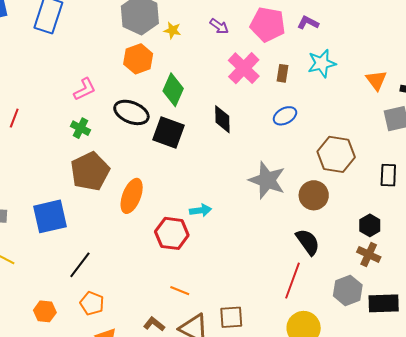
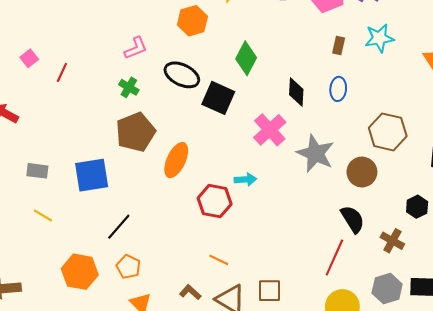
pink cross: (244, 68) -> (270, 130), moved
green diamond: (173, 90) -> (246, 58), moved
blue ellipse: (285, 116) -> (338, 89), turned -60
black diamond: (222, 119) -> (296, 92), moved
brown cross: (369, 254) -> (392, 241), moved
gray hexagon: (348, 290) -> (387, 289), moved
orange hexagon: (45, 311) -> (80, 272), size x1.6

